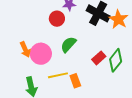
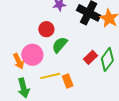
red circle: (57, 19) -> (46, 29), moved
orange arrow: (25, 49) -> (19, 61), moved

